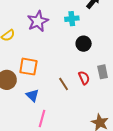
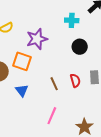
purple star: (38, 21) -> (37, 39), moved
pink line: (42, 118) -> (52, 116), moved

